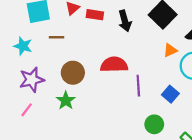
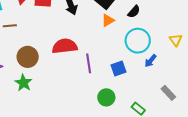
orange triangle: (170, 50) -> (108, 20), moved
blue square: (170, 94) -> (119, 69), turned 35

